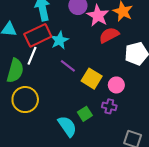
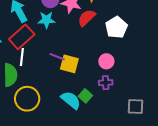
cyan star: (60, 40) -> (46, 20), moved, turned -30
yellow square: (92, 79) -> (69, 64), moved
cyan semicircle: (67, 126) -> (71, 100), moved

